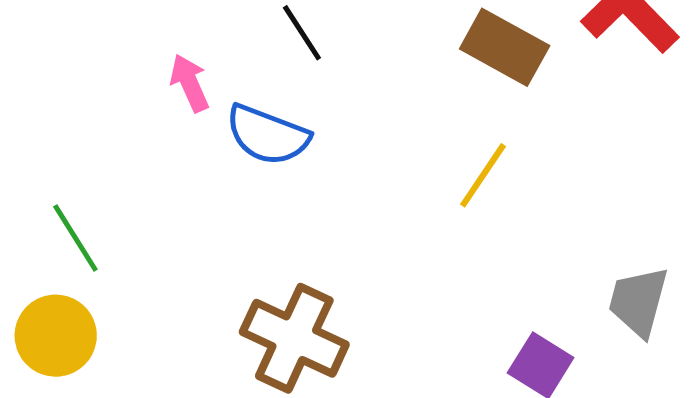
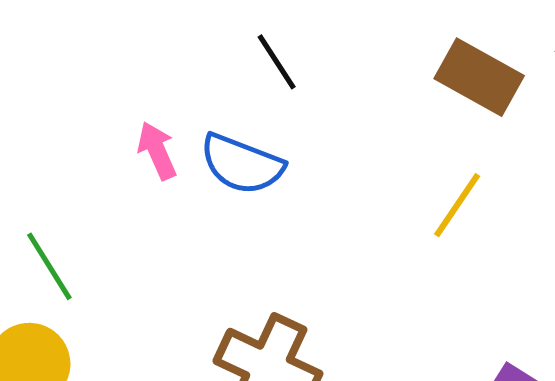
pink arrow: (190, 83) -> (157, 151), moved

